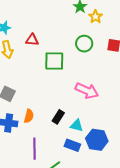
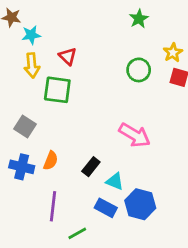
yellow star: (96, 17) -> (173, 53), moved
red triangle: (32, 40) -> (68, 56), turned 32
green square: (54, 61) -> (57, 90), moved

